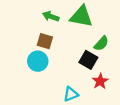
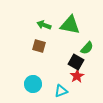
cyan circle: (38, 61) -> (33, 84), moved
red star: (100, 81) -> (77, 76), moved

